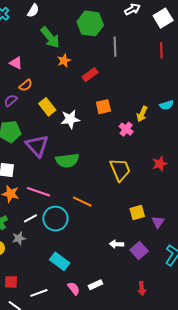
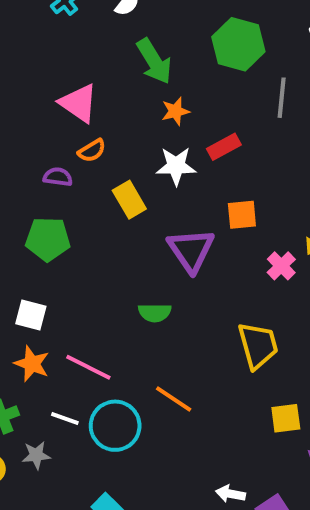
pink triangle: (16, 63) -> (79, 103), size x1.5
purple semicircle: (11, 100) -> (58, 177), turned 40
white star: (70, 119) -> (176, 166), moved
purple triangle: (37, 146) -> (191, 250), moved
green semicircle: (67, 161) -> (155, 313), size x0.7
yellow square: (137, 213) -> (286, 418), moved
white line: (30, 218) -> (65, 419), turned 40

